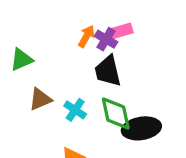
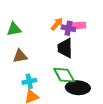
purple cross: (106, 39) -> (68, 28), turned -32
cyan cross: (75, 110) -> (29, 81), moved, turned 32
green diamond: (116, 114) -> (64, 75), turned -30

